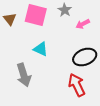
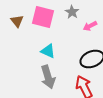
gray arrow: (24, 75) -> (48, 77), moved

